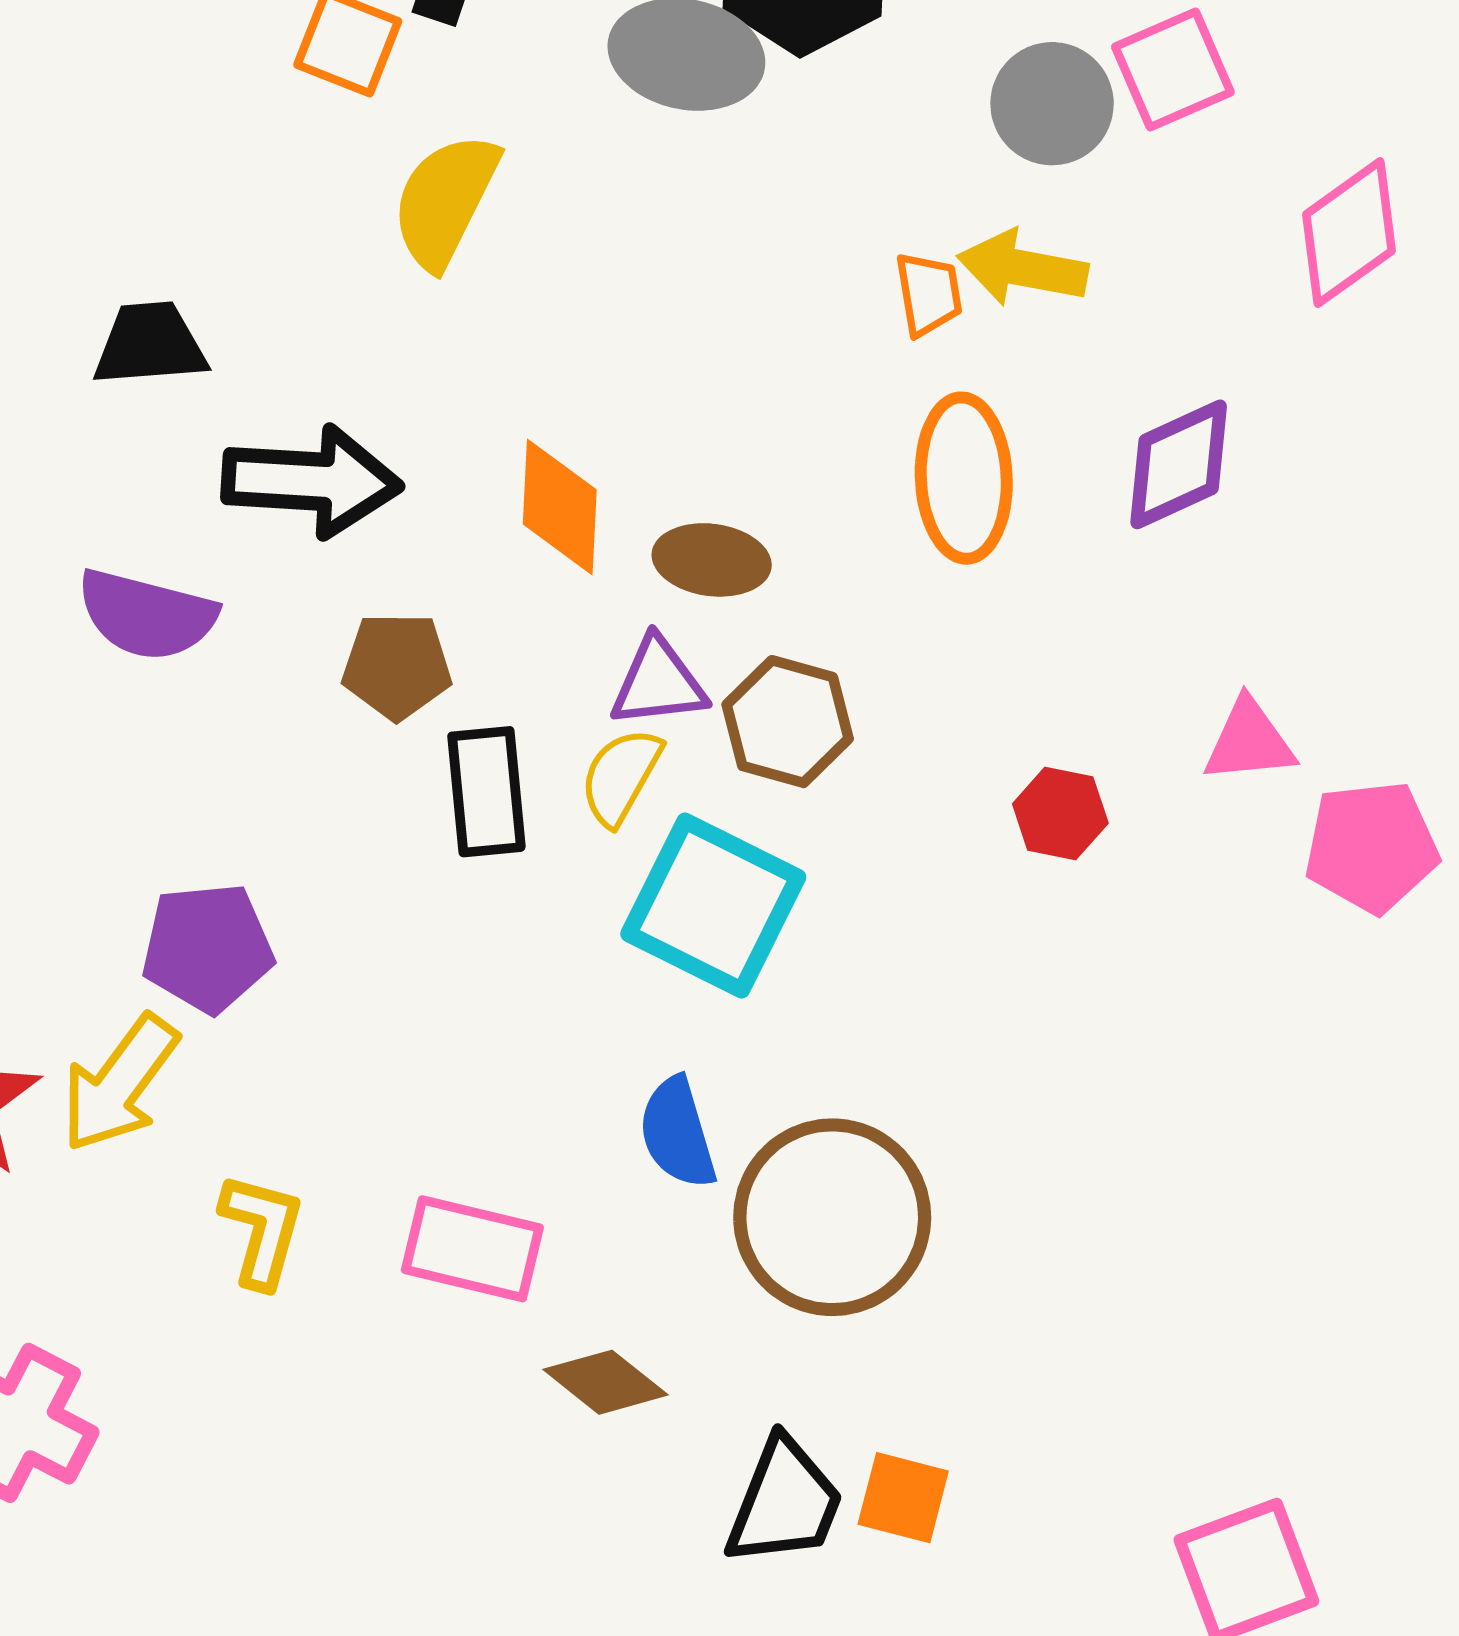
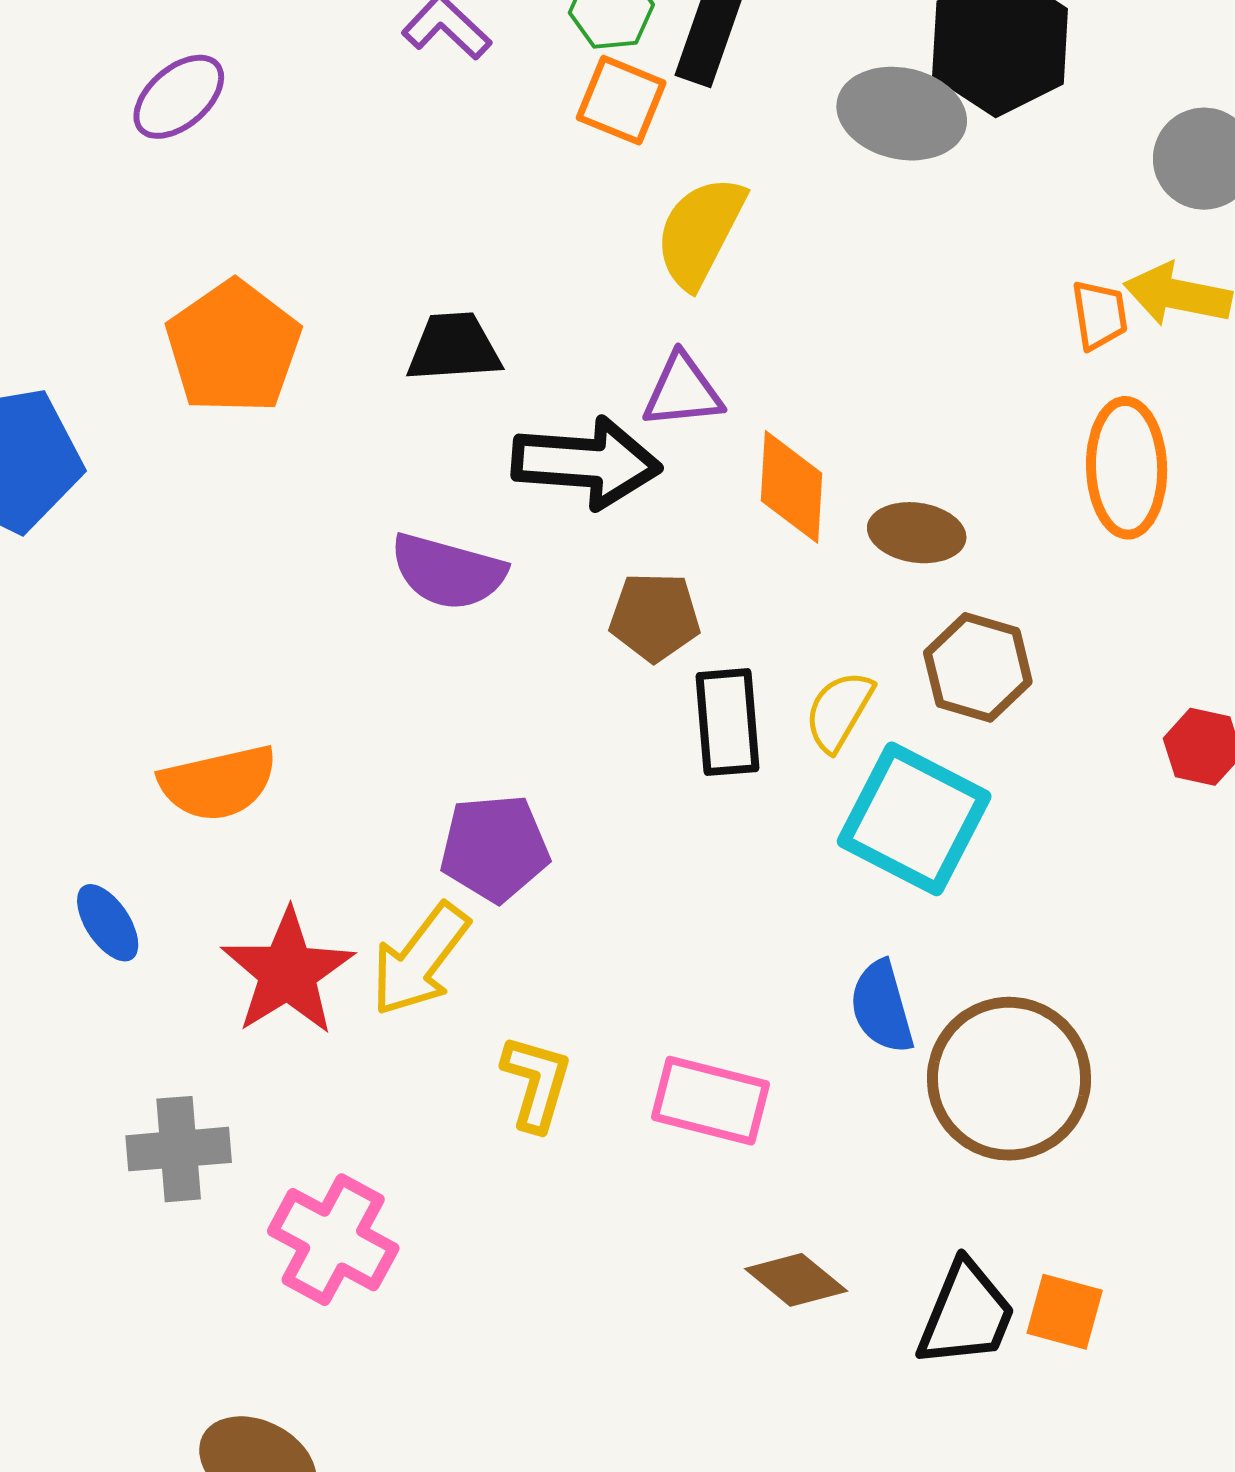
purple triangle: (658, 683) -> (683, 391), moved
brown diamond: (606, 1382) -> (796, 1280), moved

